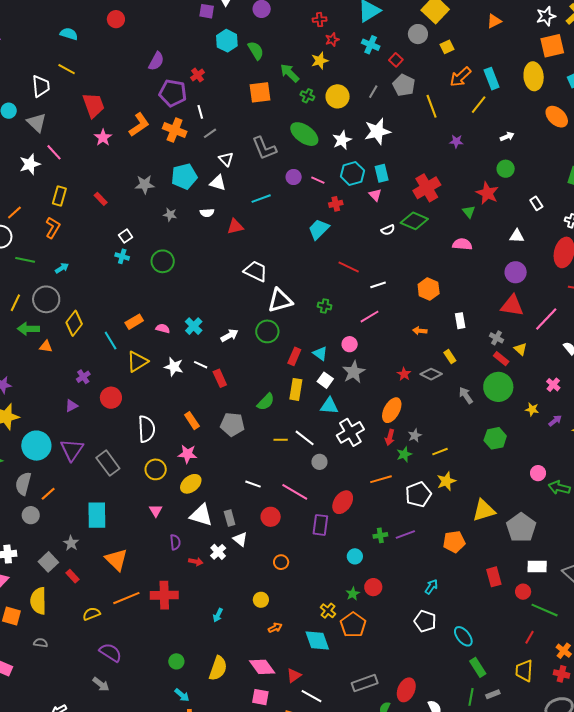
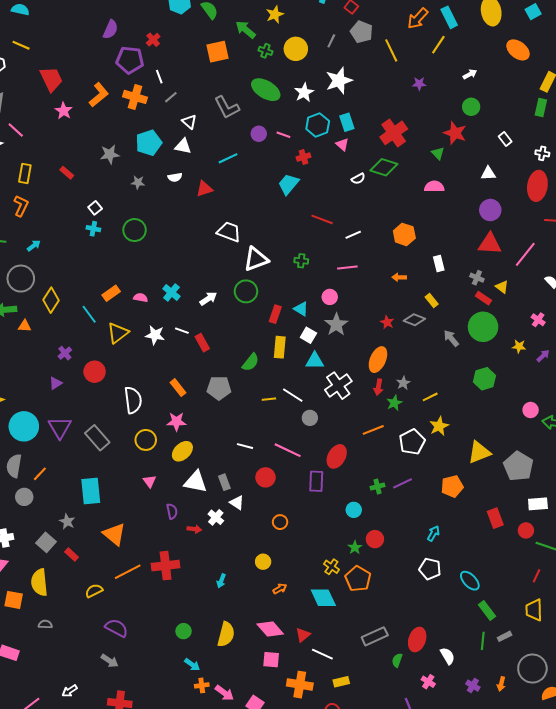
pink line: (369, 317) -> (347, 267), turned 30

